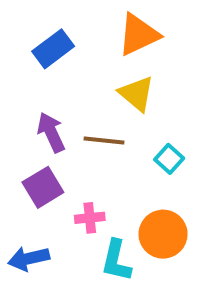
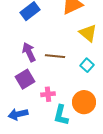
yellow triangle: (137, 94) -> (88, 33), moved

